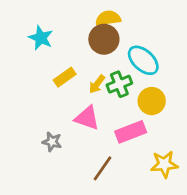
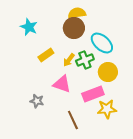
yellow star: (164, 164) -> (107, 109), moved
brown line: (103, 168) -> (73, 120), turned -60

